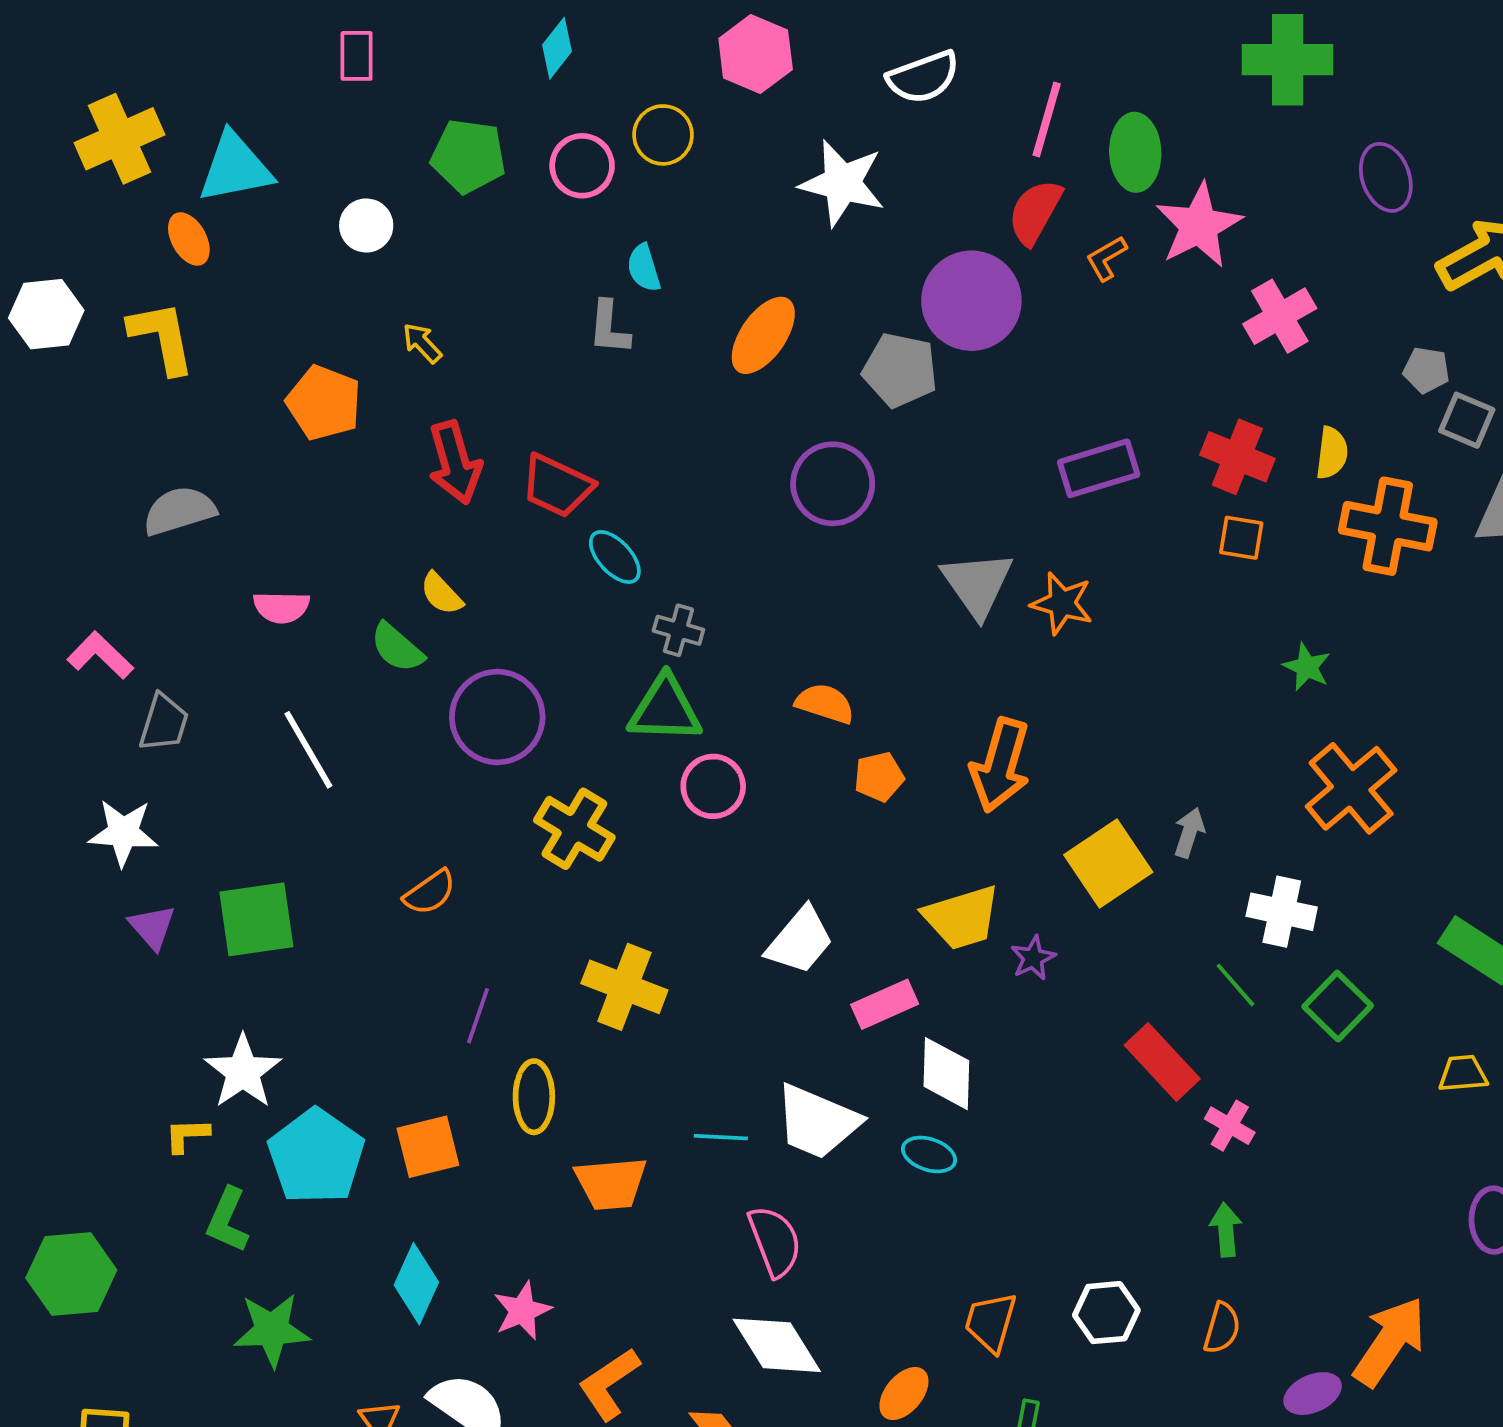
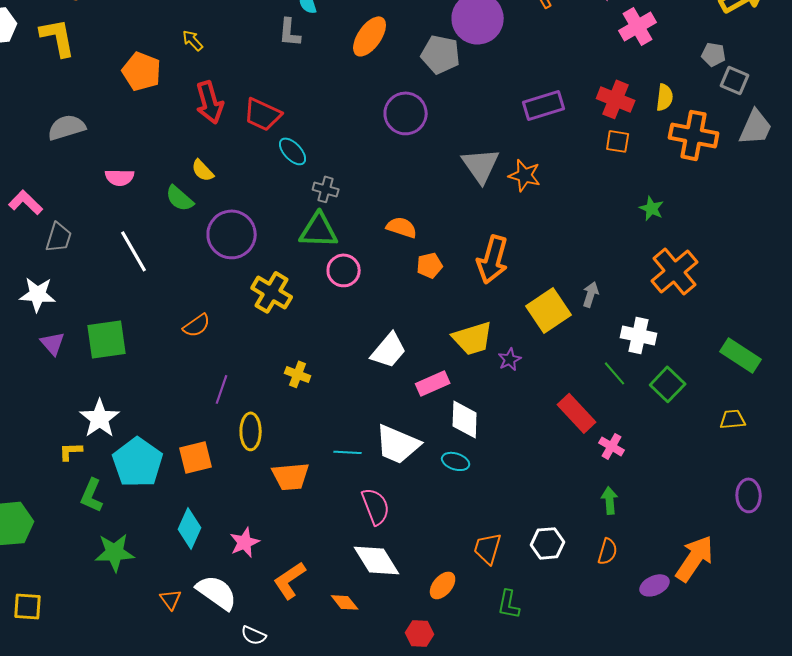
yellow cross: (624, 987) -> (298, 374), size x0.6

